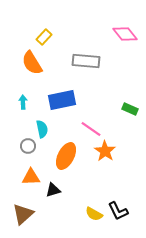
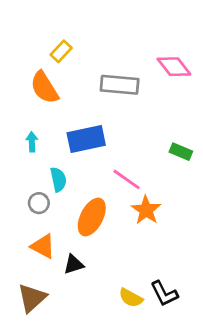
pink diamond: (125, 34) -> (174, 67), moved
orange triangle: (31, 177) -> (43, 246), turned 30

